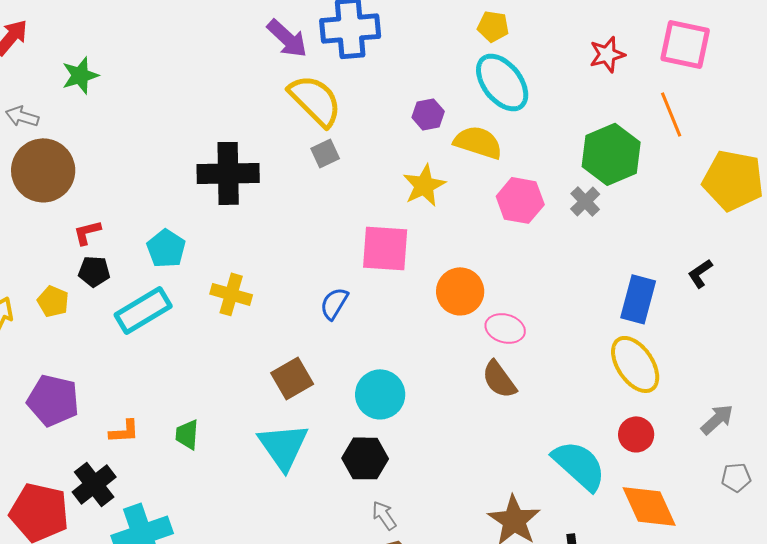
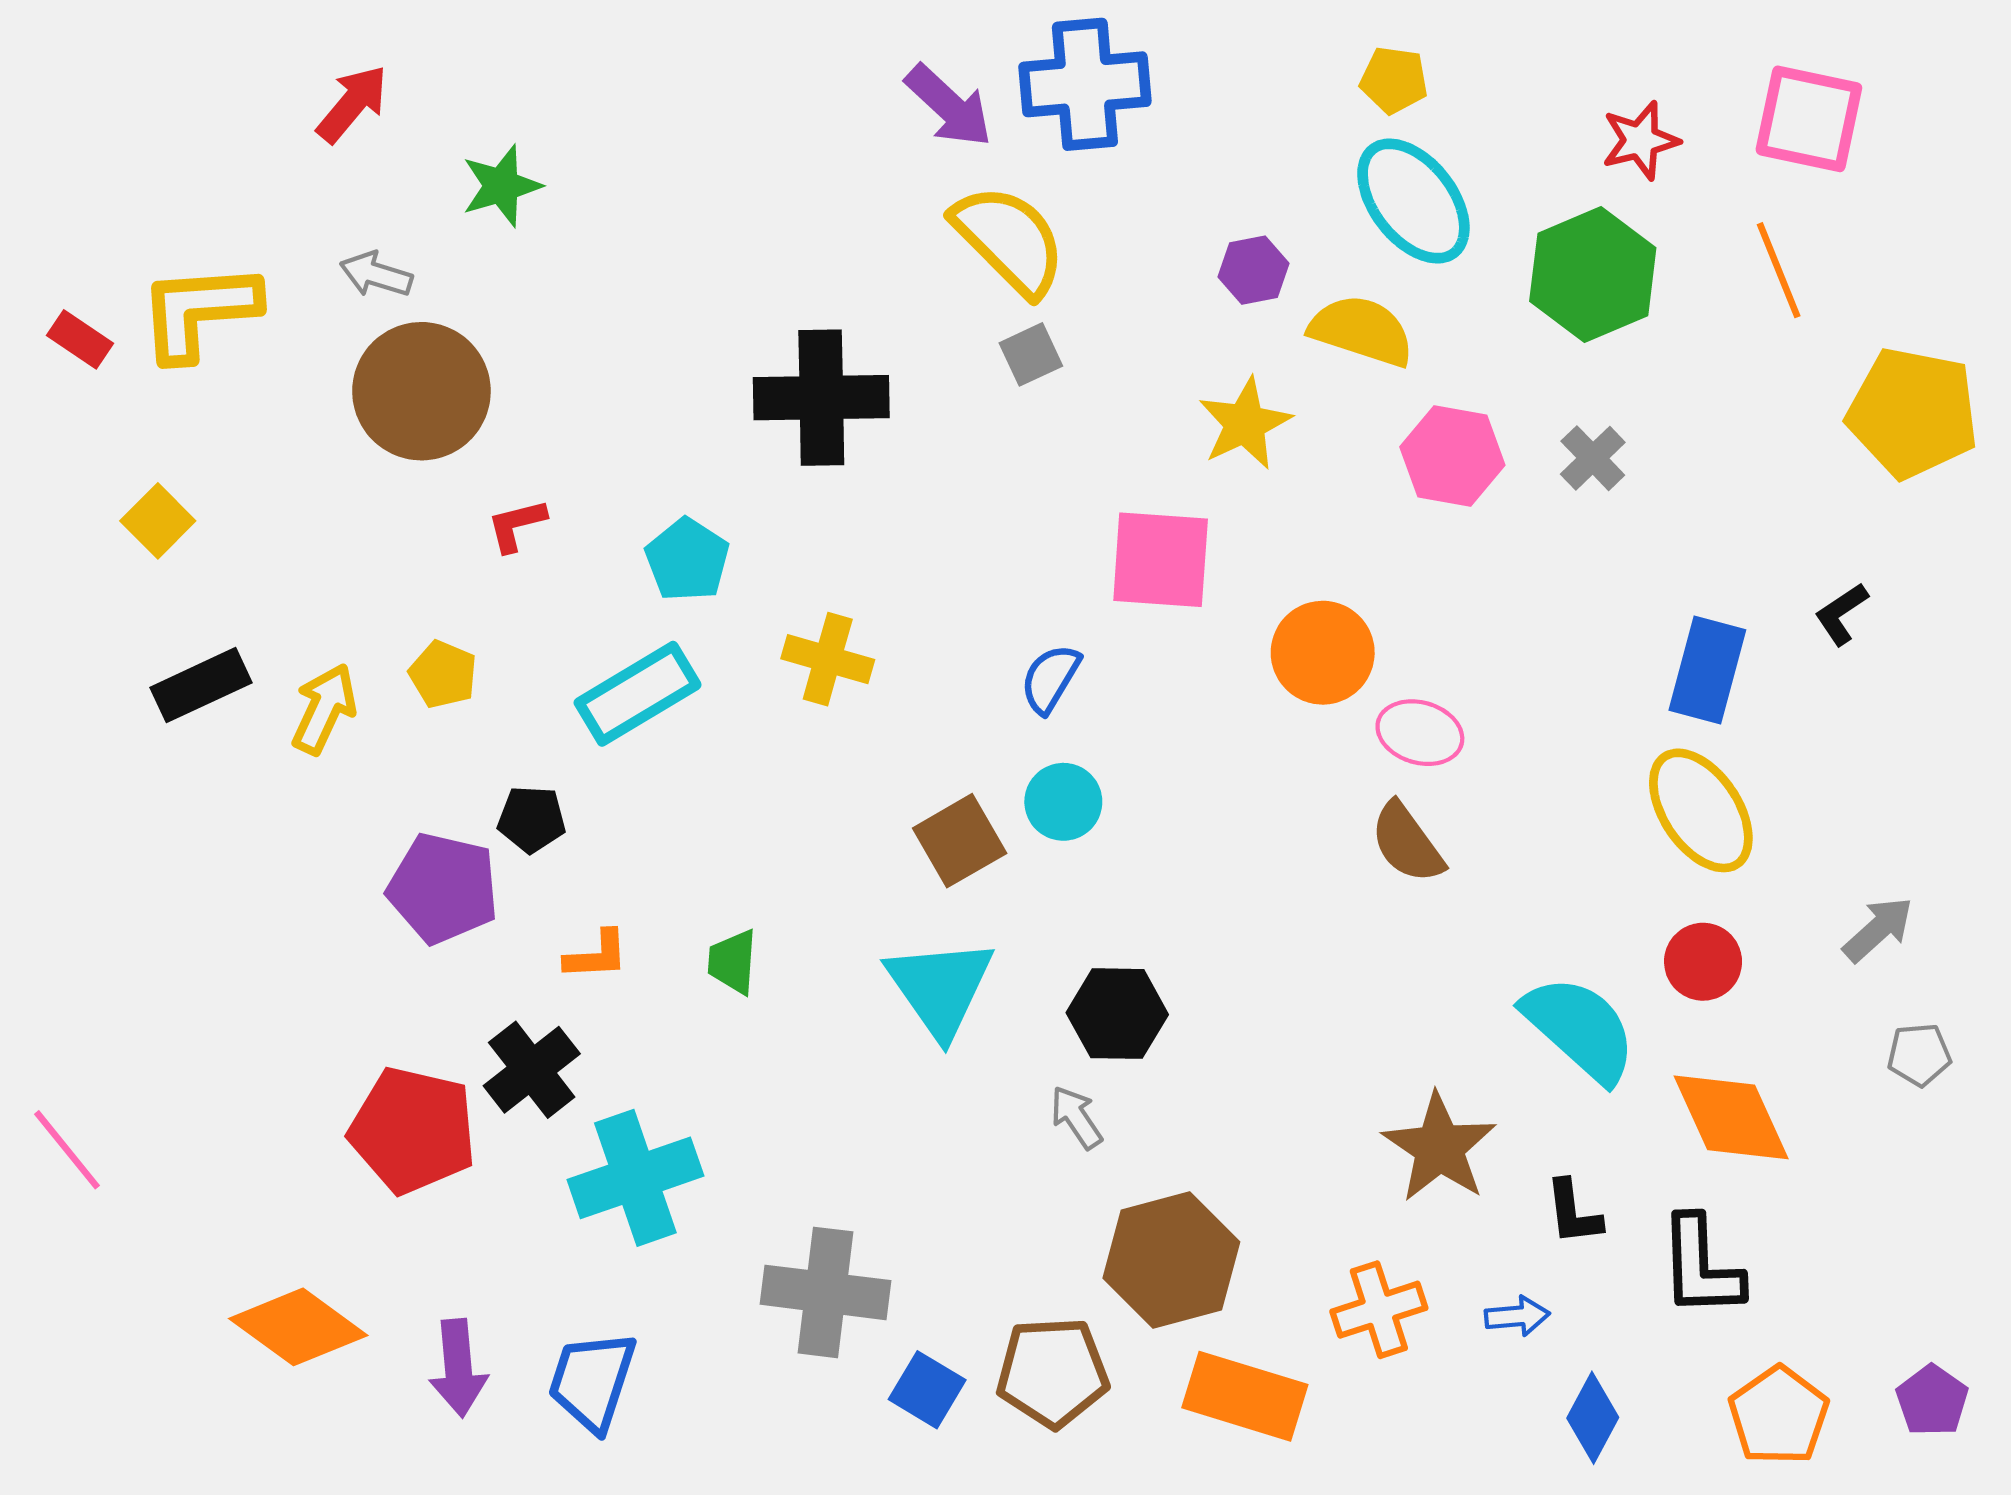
green hexagon: (611, 154) -> (1593, 274), moved
black pentagon: (94, 271) -> (532, 819), moved
cyan circle: (380, 394) -> (1063, 802), moved, size x0.7
gray arrow: (384, 515) -> (1076, 1117), moved

